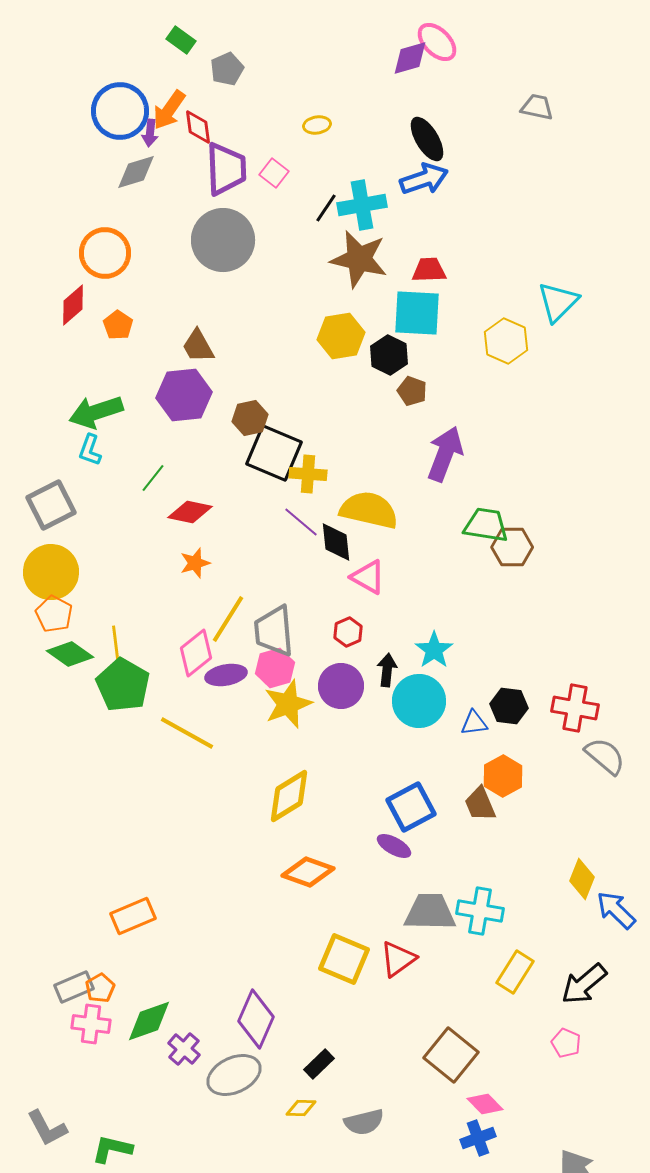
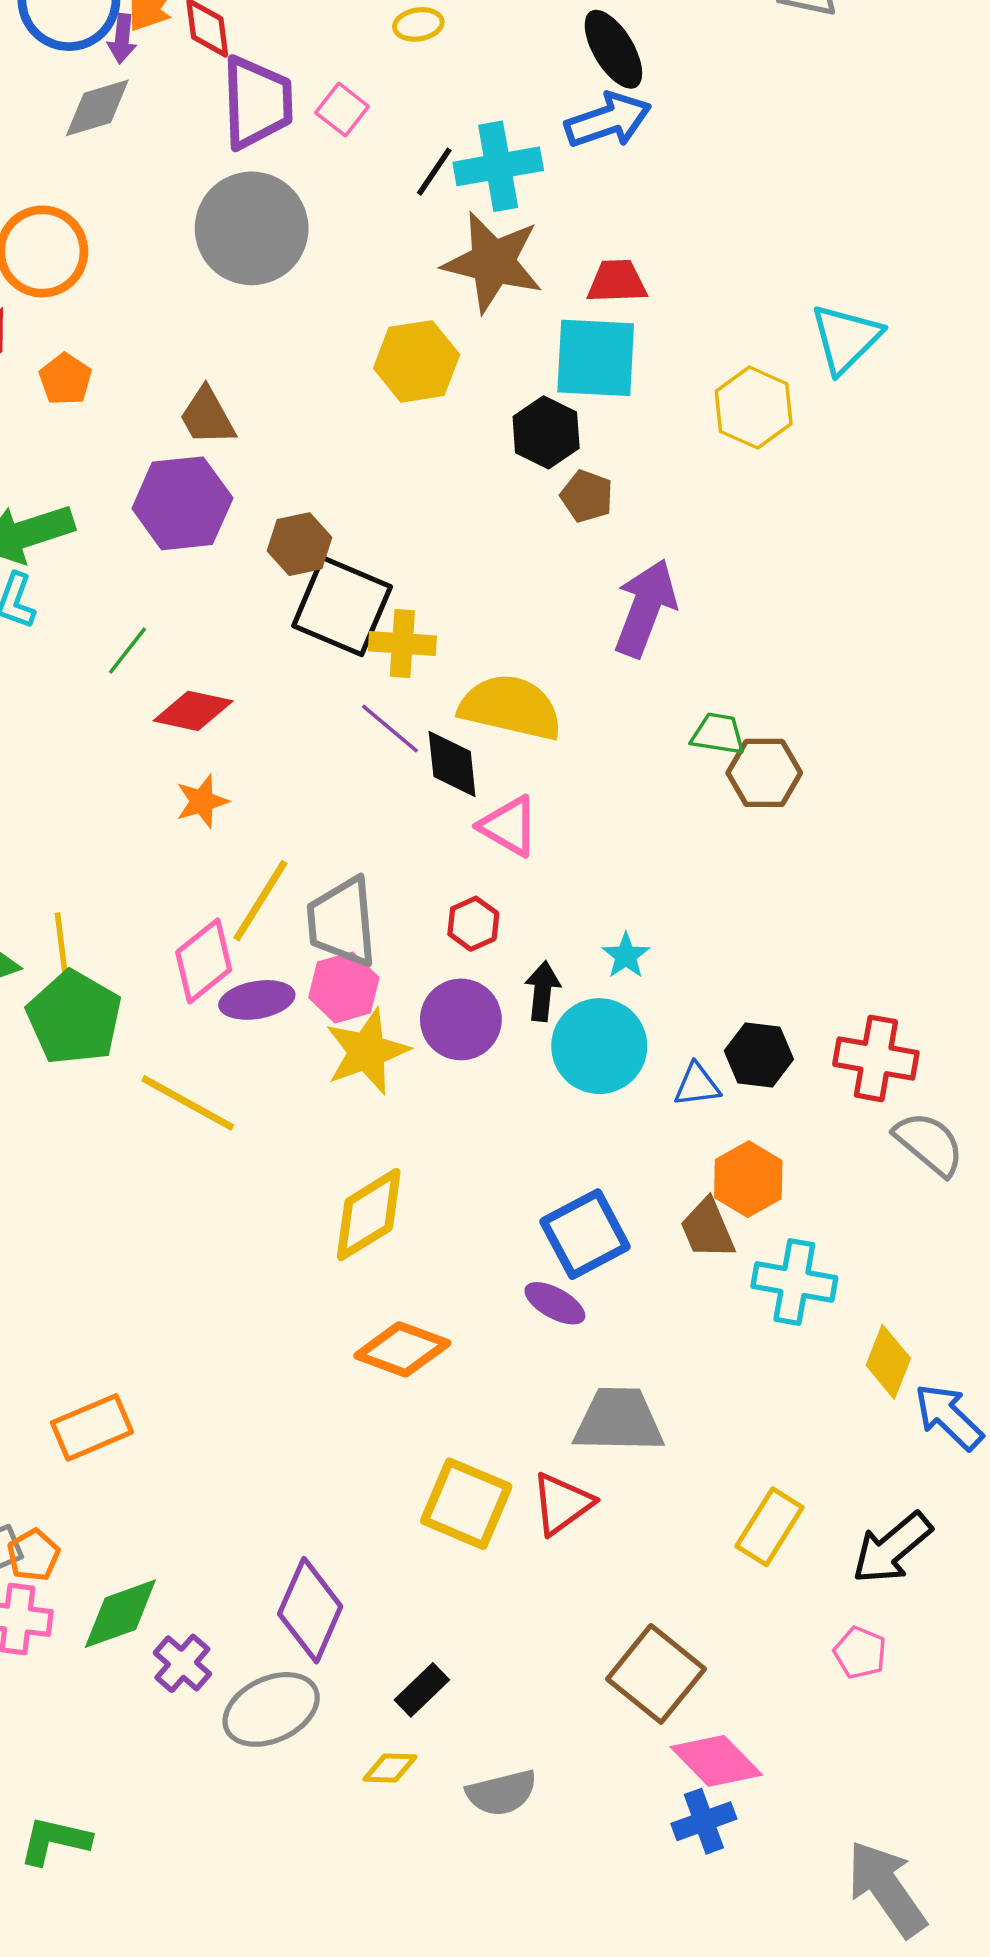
yellow hexagon: (341, 336) -> (417, 361), moved
green trapezoid: (486, 525) -> (718, 734), size x0.7
cyan star: (434, 650) -> (626, 956), size x0.7
cyan cross: (480, 911) -> (794, 1282), moved
pink diamond: (485, 1104) -> (716, 1761), size x1.4

